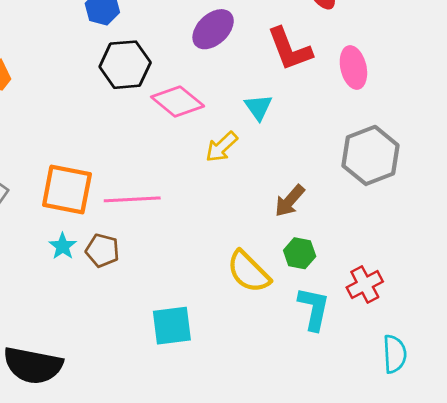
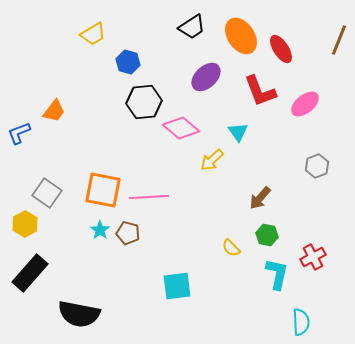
pink ellipse: (353, 67) -> (305, 104), turned 64
gray hexagon: (370, 155) -> (317, 166), size x0.6
yellow semicircle: (248, 272) -> (231, 248), size x0.6
cyan semicircle: (395, 354) -> (301, 322), moved

